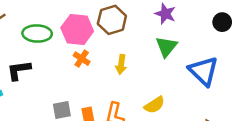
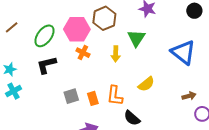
green ellipse: (37, 33) -> (44, 36), turned -50
green triangle: (166, 47) -> (136, 38), moved
black L-shape: (19, 70) -> (47, 65), moved

